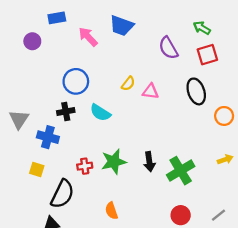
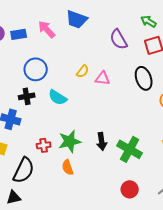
blue rectangle: (57, 18) -> (19, 34), moved
green cross: (181, 171) -> (130, 149), turned -30
orange semicircle: (111, 211) -> (68, 167), moved

